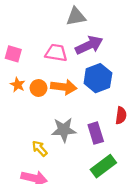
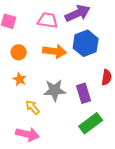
orange star: (18, 85) -> (20, 79), moved
orange circle: (38, 88) -> (19, 52), moved

